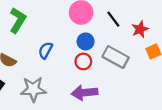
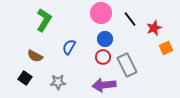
gray rectangle: (116, 57) -> (127, 65), moved, turned 35
gray star: (33, 89) -> (58, 82), size x0.7

